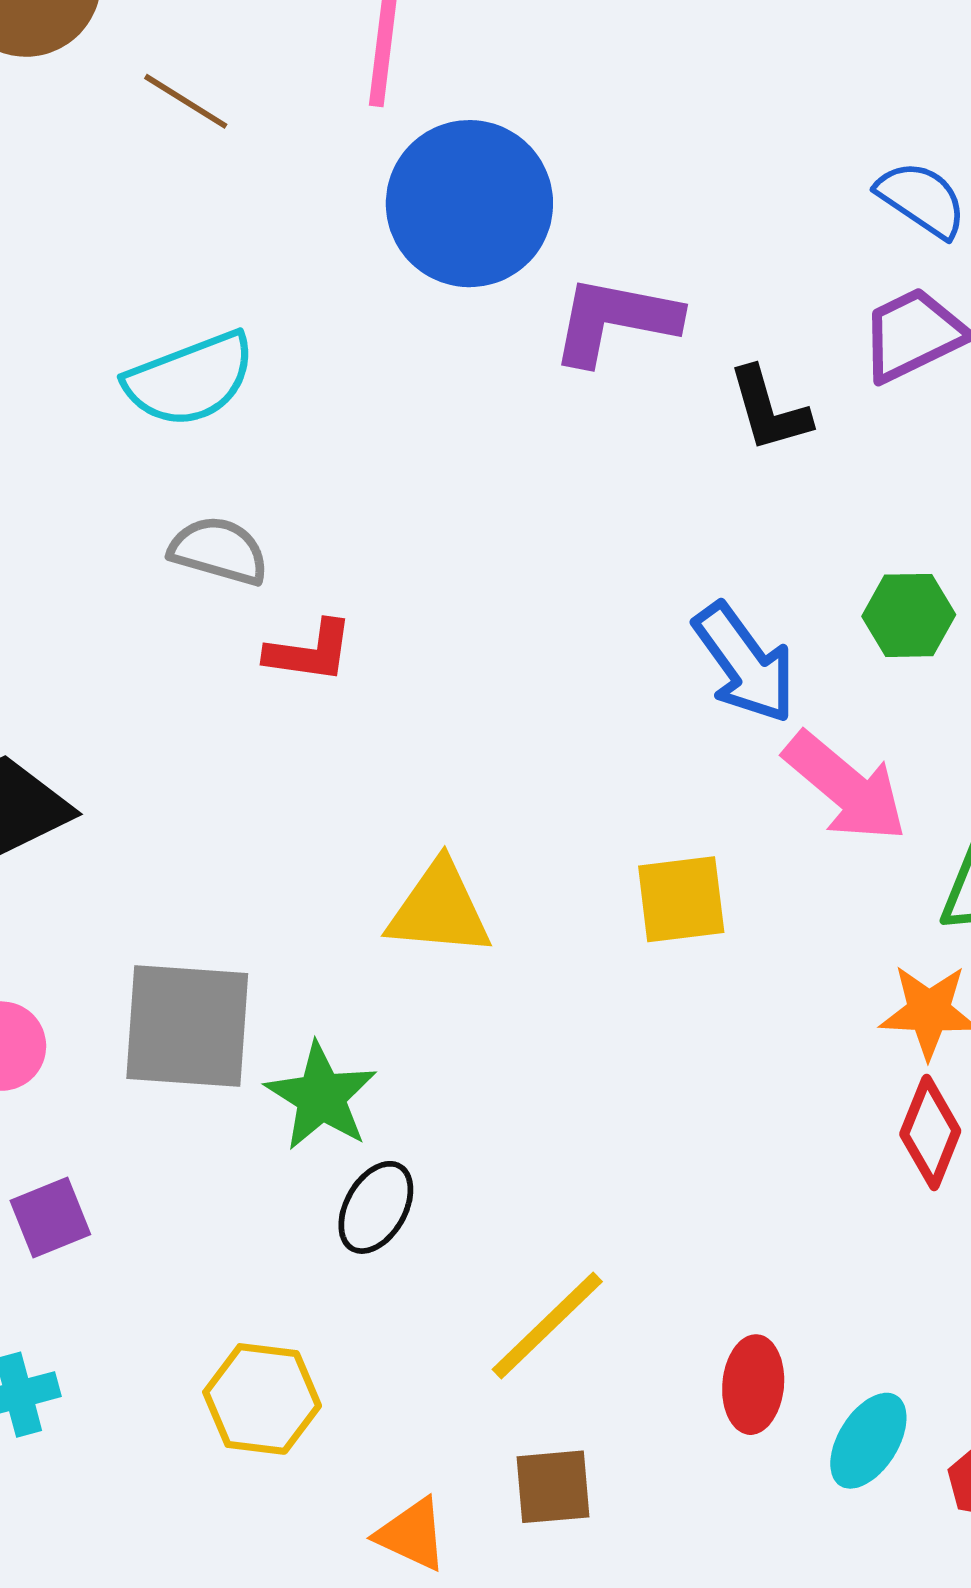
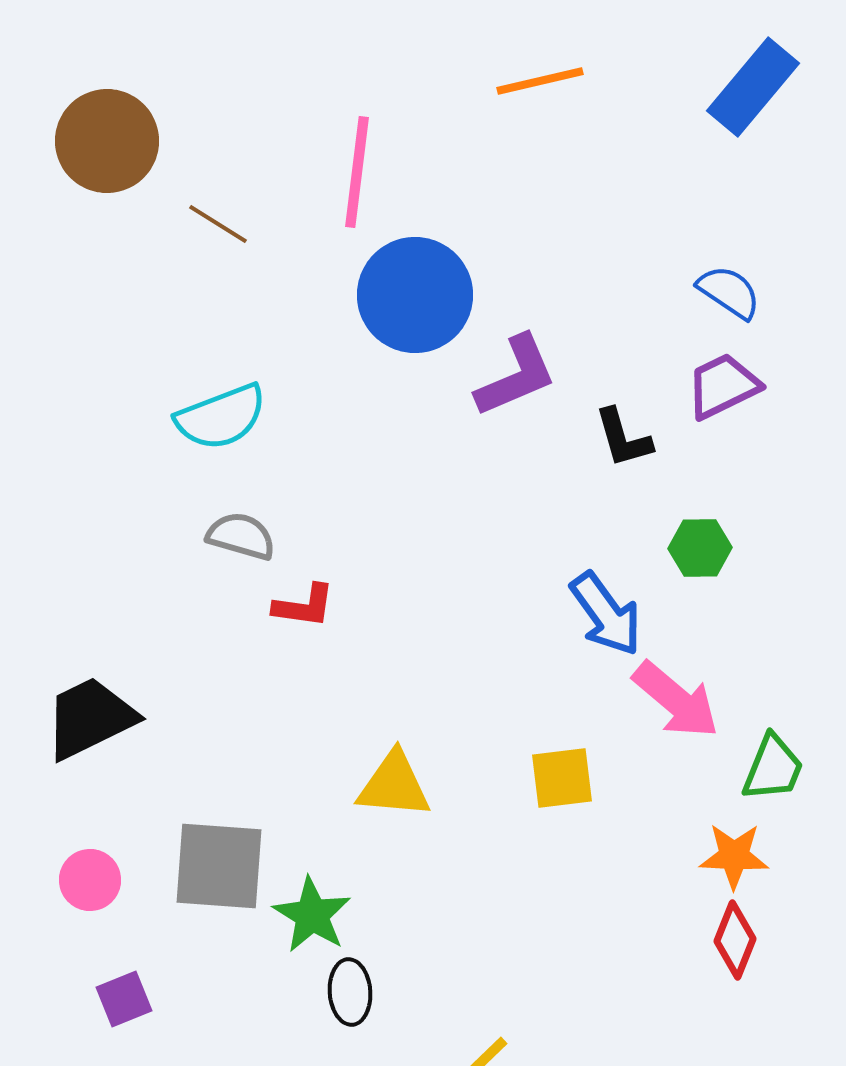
purple L-shape: (615, 320) -> (516, 376), turned 146
green hexagon: (909, 615) -> (700, 548), moved
black ellipse: (376, 1207) -> (350, 992), turned -34

